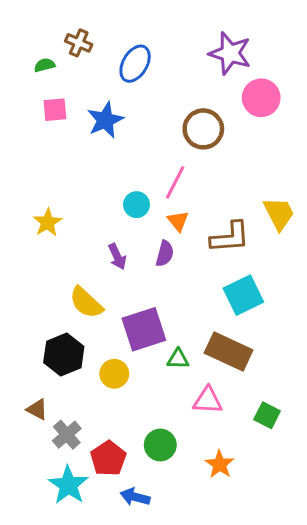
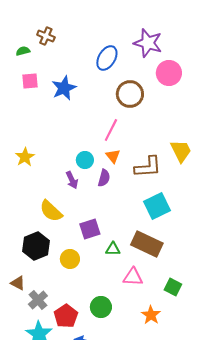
blue ellipse: (135, 64) -> (107, 58), moved
cyan circle: (137, 205) -> (85, 160), moved
purple square: (144, 329) -> (90, 229), size x0.7
orange star: (220, 464) -> (151, 315), moved

